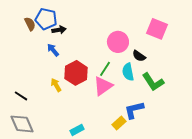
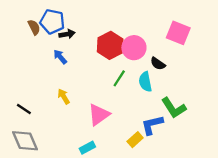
red hexagon: (76, 73) -> (110, 45), moved
green L-shape: (153, 82) -> (174, 108), moved
pink triangle: (103, 86) -> (99, 115), moved

